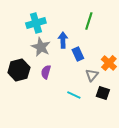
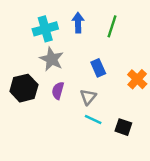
blue arrow: (63, 40) -> (78, 23), moved
gray triangle: (92, 75) -> (88, 97), moved
black square: (103, 93) -> (123, 127), moved

